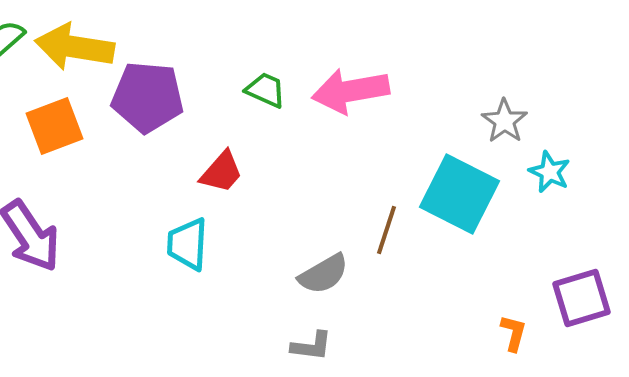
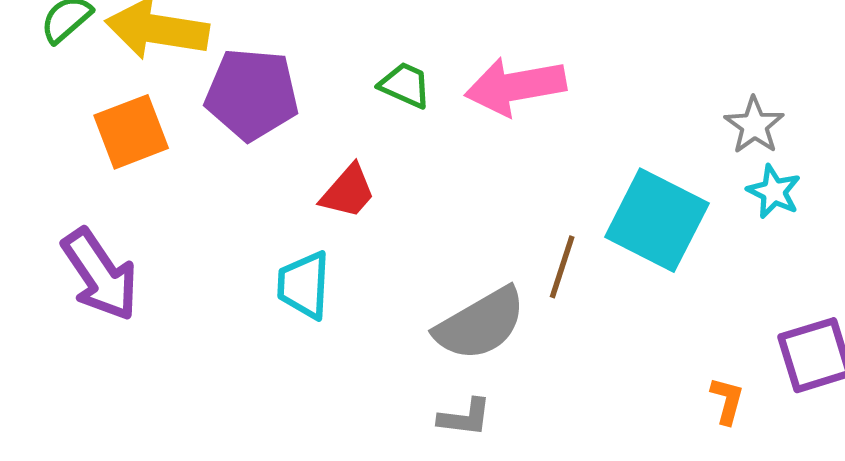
gray star: (505, 121) -> (754, 125), moved
gray semicircle: (324, 274) -> (480, 324), size x1.4

